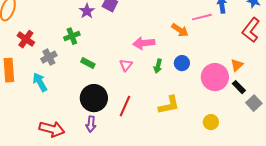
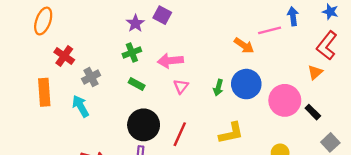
green cross: (72, 36) -> (132, 53), moved
pink arrow: (144, 43) -> (170, 61), moved
blue circle: (182, 63) -> (246, 84), size x1.6
orange triangle: (237, 65) -> (315, 72), moved
gray square: (254, 103) -> (330, 142), moved

